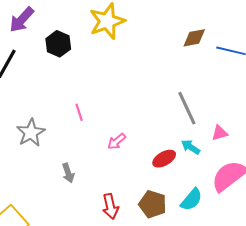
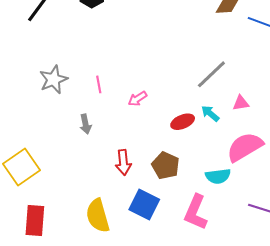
gray line: (187, 108) -> (211, 74), turned 64
pink line: (79, 112) -> (99, 84), moved
cyan semicircle: (191, 200) -> (218, 176), moved, turned 35

